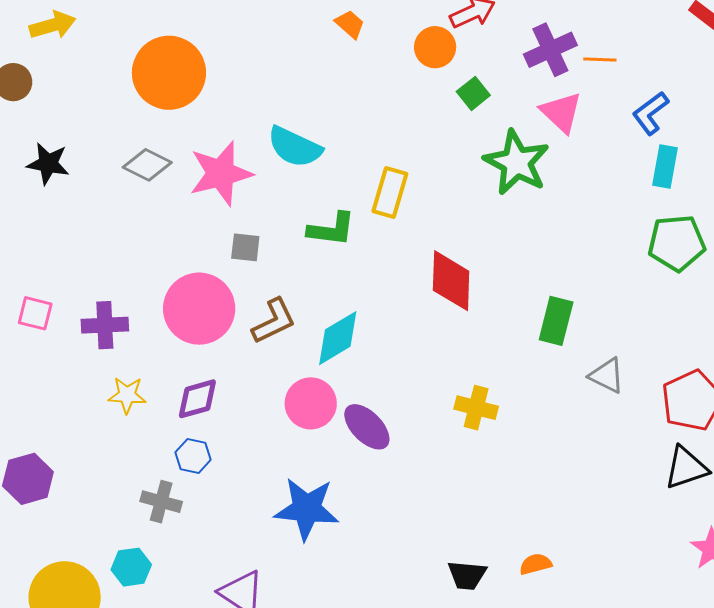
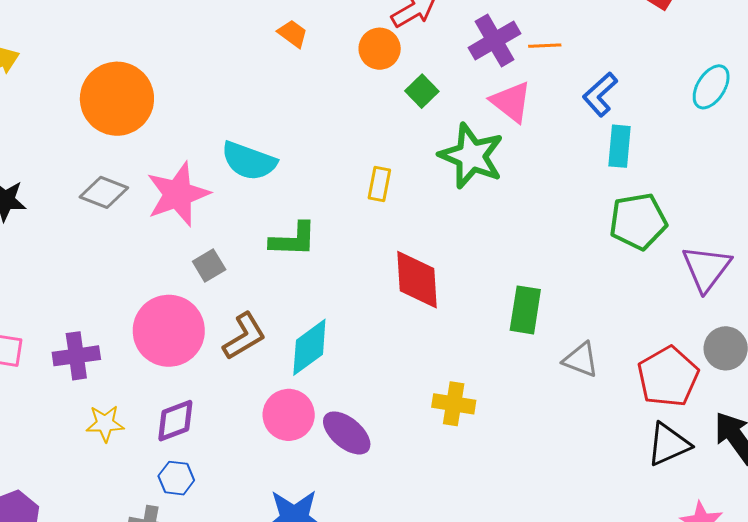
yellow rectangle: (390, 192) -> (379, 184), moved, size x0.7
gray square: (245, 247) -> (209, 265), turned -32

